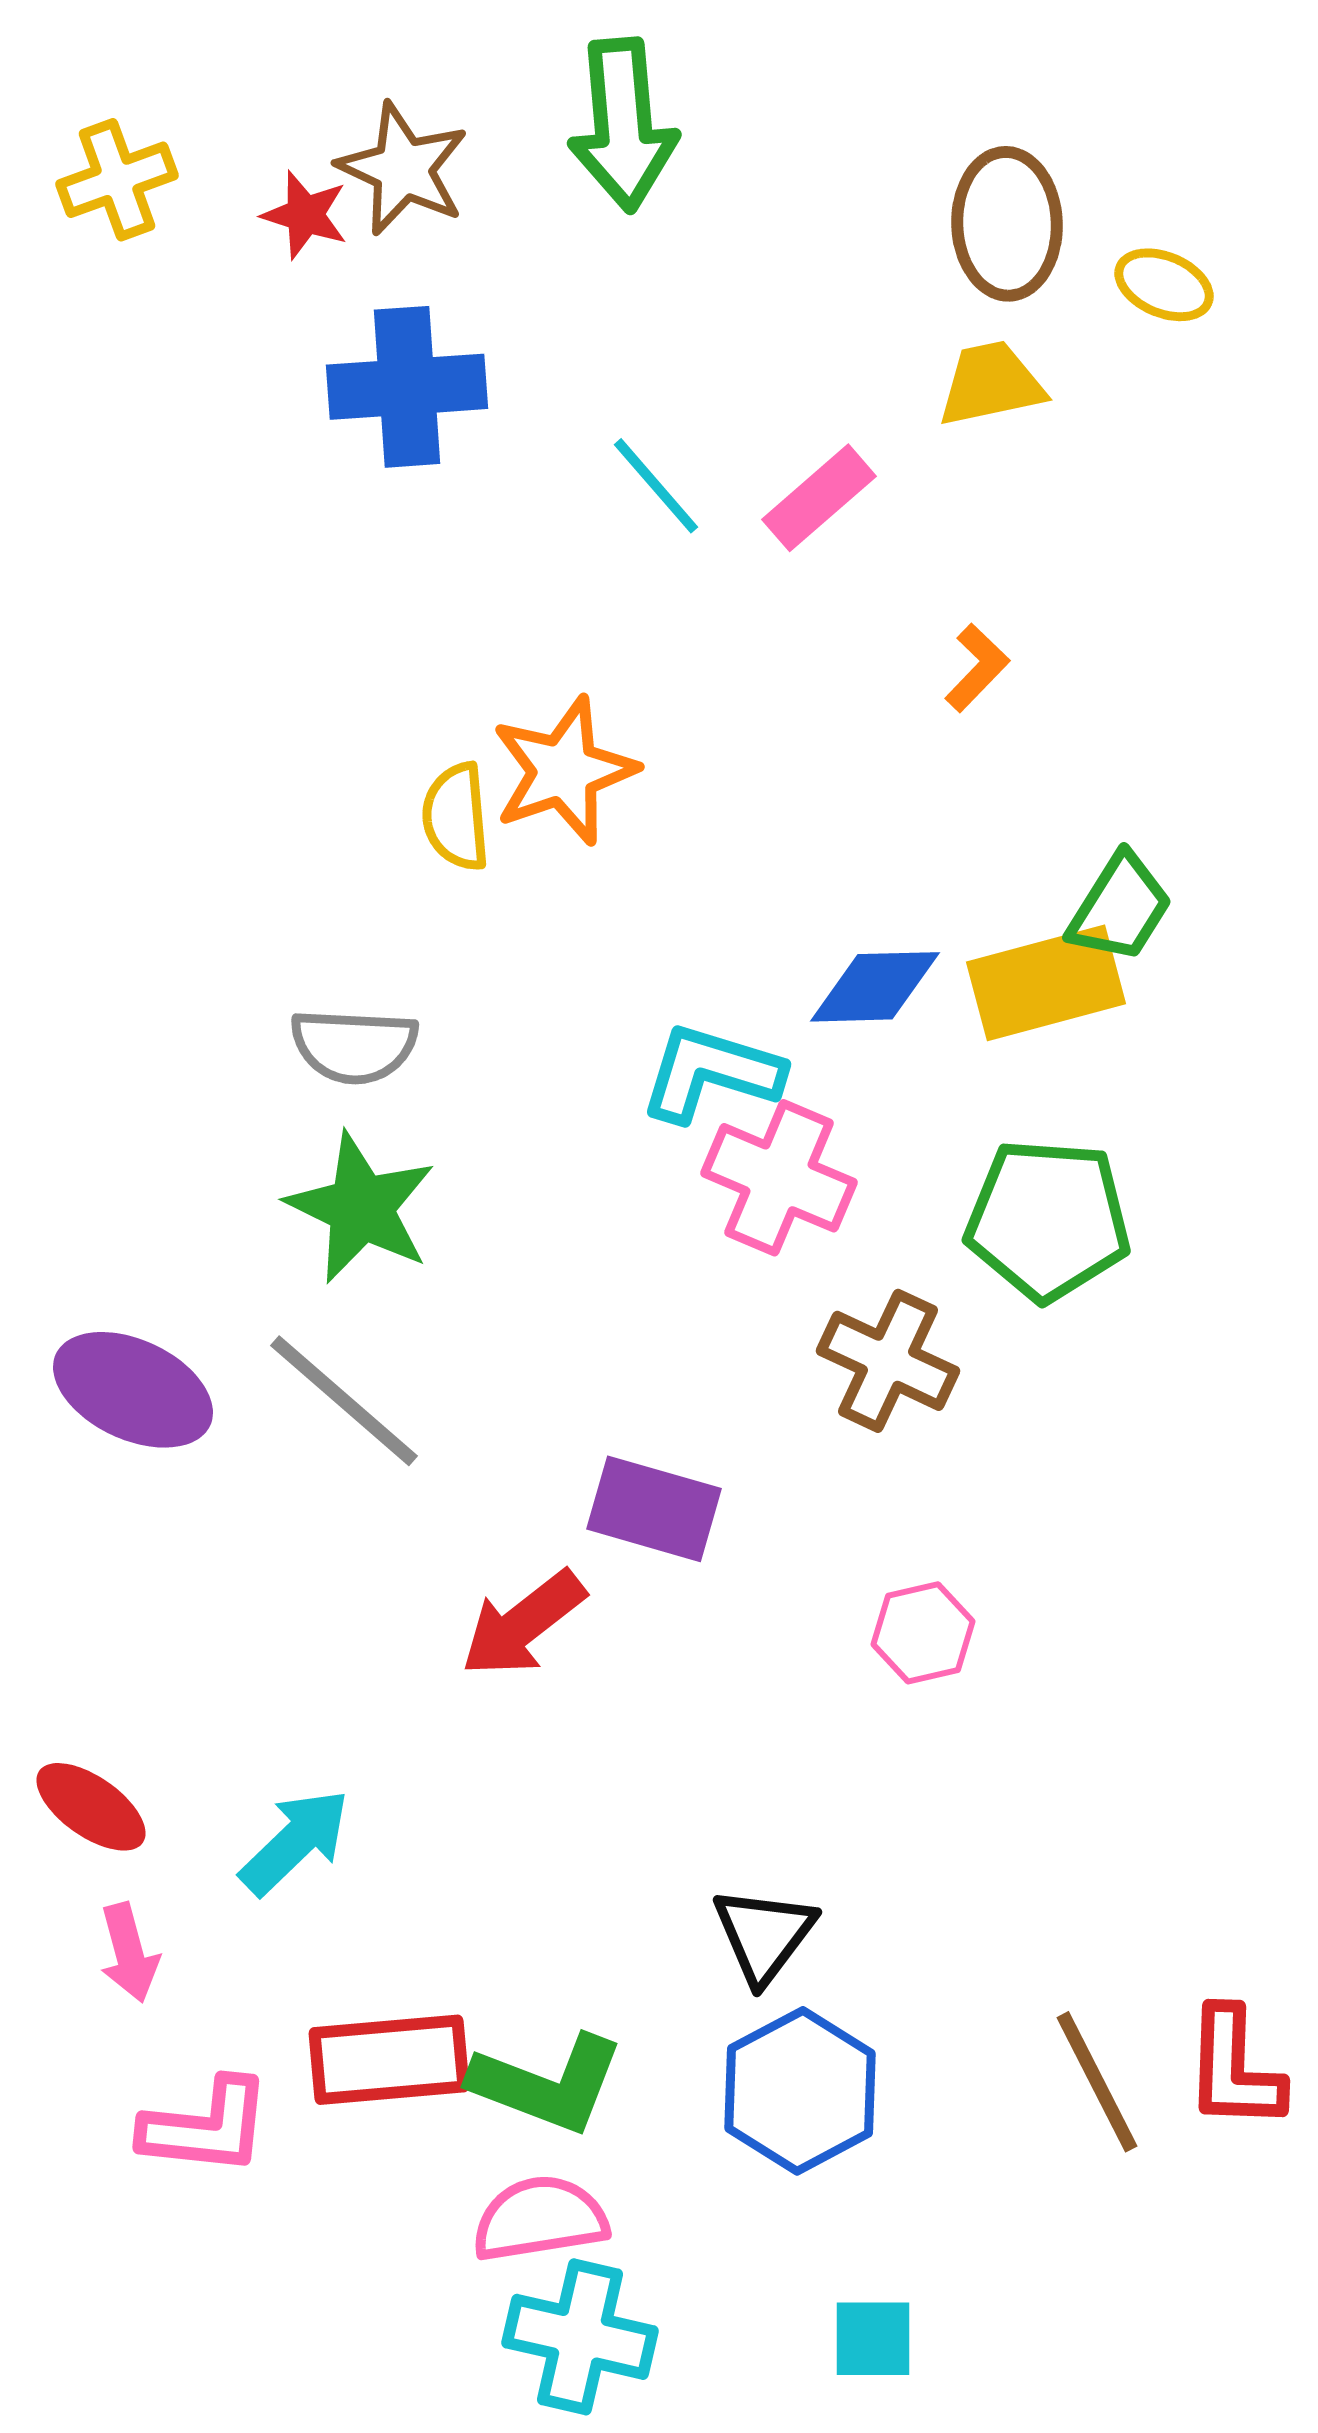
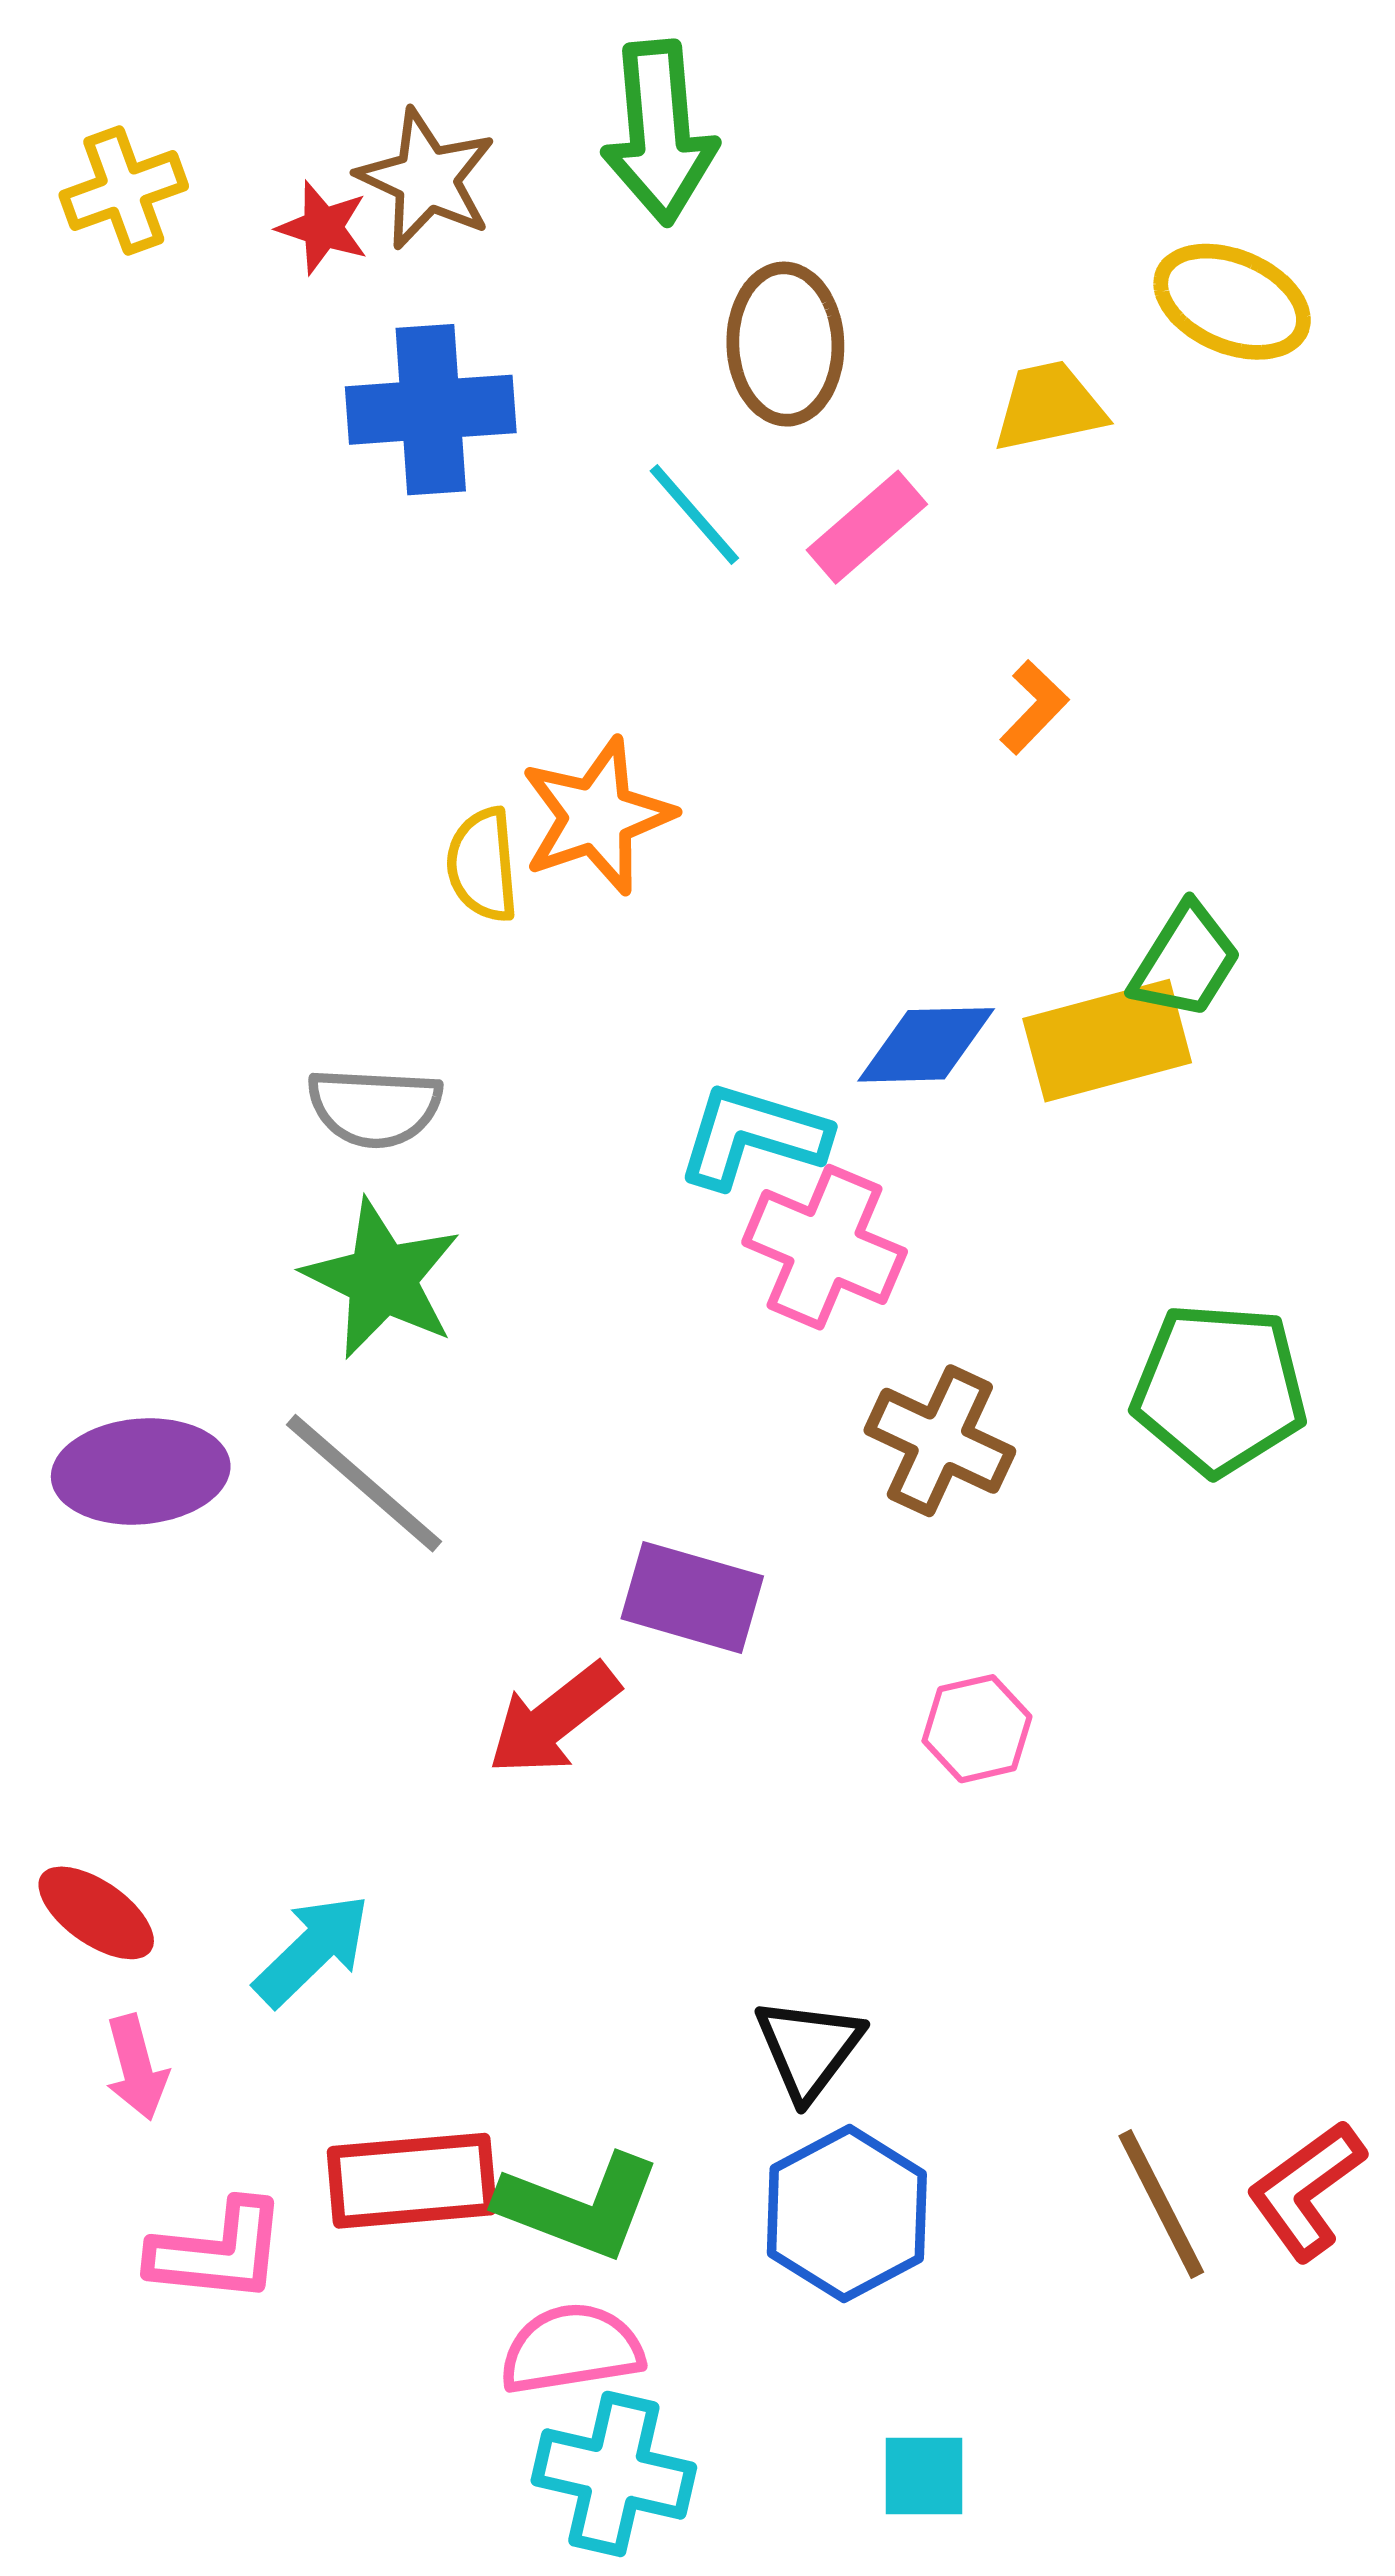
brown ellipse: (1007, 224) -> (785, 344), moved
yellow ellipse: (1164, 285) -> (1232, 302), size x1.5
green pentagon: (1048, 1220) -> (1219, 1389), moved
purple ellipse: (133, 1390) -> (141, 1471), turned -30
red L-shape: (1234, 2069) -> (1306, 2190), turned 52

